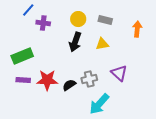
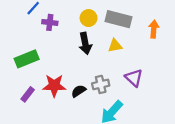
gray rectangle: (105, 20) -> (118, 19), size x1.6
black arrow: (75, 42) -> (85, 43), turned -30
purple rectangle: (23, 80) -> (28, 94), moved, turned -56

